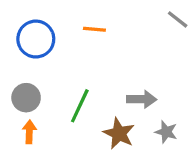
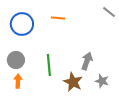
gray arrow: (142, 99) -> (87, 61), turned -72
green line: (80, 106) -> (49, 65), turned -30

